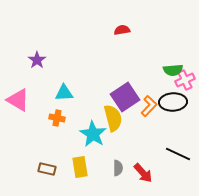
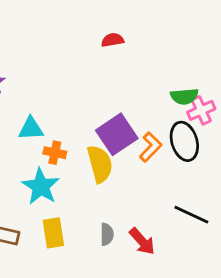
black ellipse: (173, 102) -> (184, 141), turned 76
orange cross: (57, 118) -> (55, 153), moved
cyan star: (93, 134) -> (41, 186), moved

